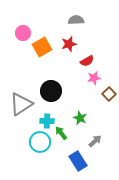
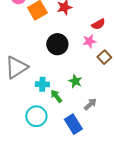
red semicircle: (87, 61) -> (98, 24), moved
black circle: (51, 91) -> (57, 44), moved
cyan circle: (40, 142) -> (36, 116), moved

